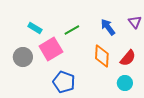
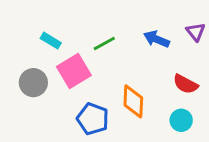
blue arrow: (108, 27) -> (157, 39), turned -30
orange diamond: (102, 56) -> (133, 101), moved
red semicircle: (128, 58) -> (185, 84), turned 78

